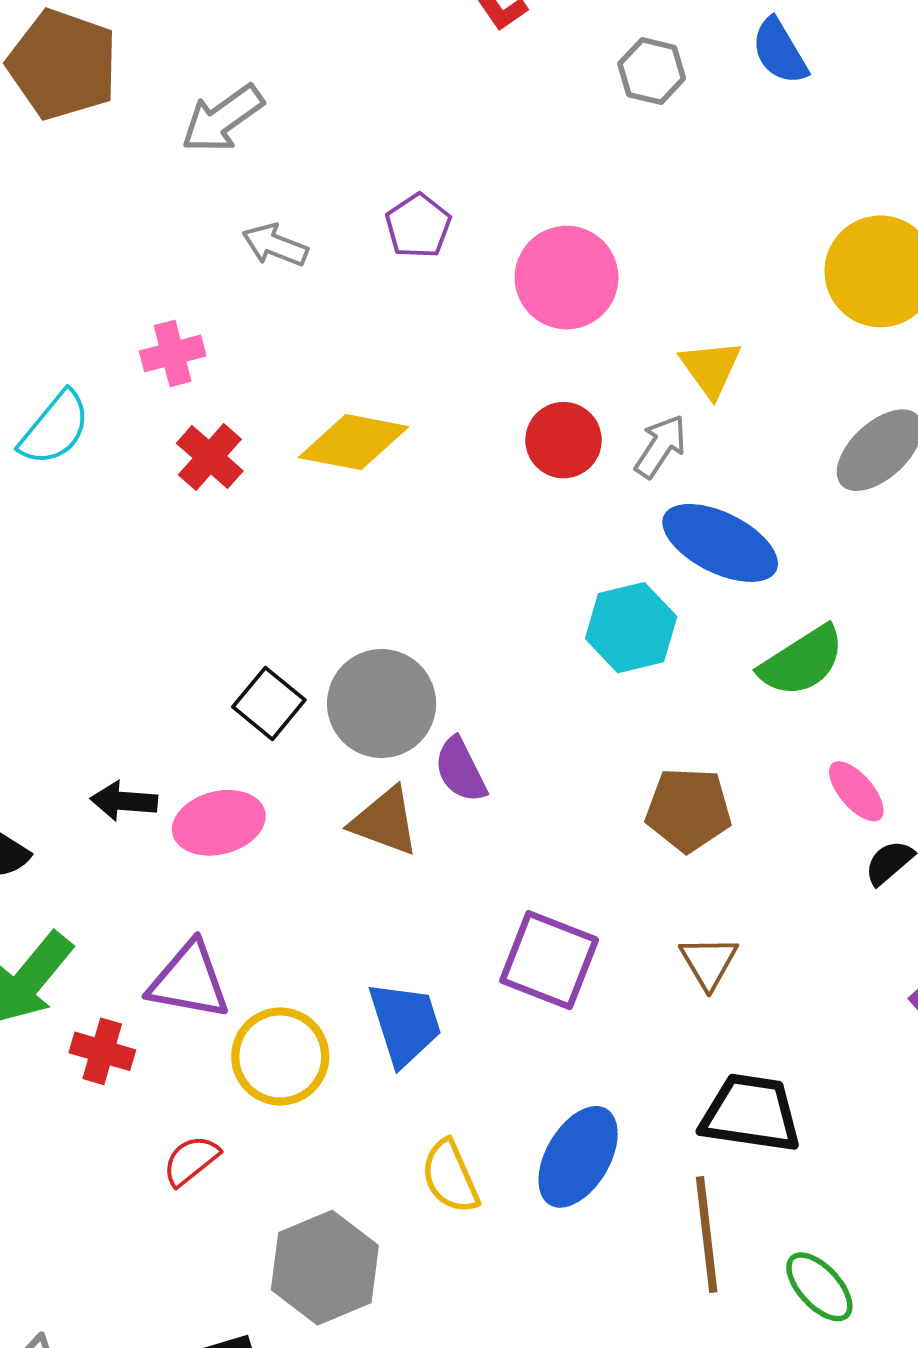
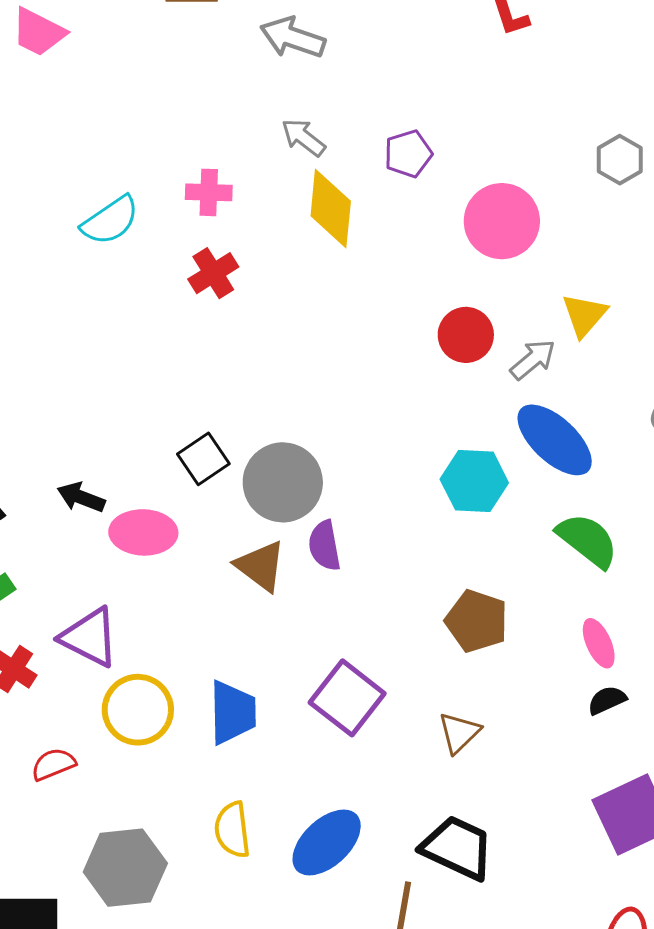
gray hexagon: (652, 71) -> (620, 160), moved
gray arrow: (222, 119) -> (293, 38), turned 38
yellow diamond: (354, 442) -> (331, 208), moved, turned 68
green semicircle: (802, 661) -> (587, 540), turned -126

